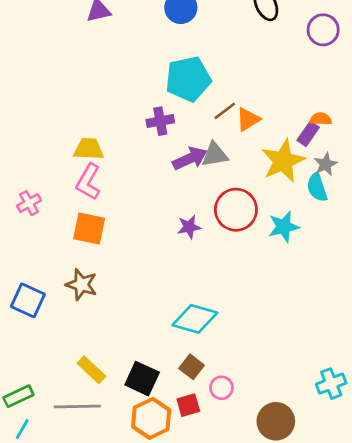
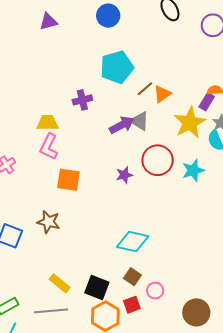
purple cross: (160, 121) -> (82, 100), moved
gray triangle: (215, 155) -> (140, 121), turned 45
orange square: (89, 228) -> (68, 180), moved

